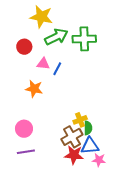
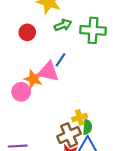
green arrow: (56, 37) -> (63, 25), size x0.7
pink triangle: (43, 64) -> (48, 72), moved, size x1.5
pink circle: (24, 129) -> (21, 92), moved

